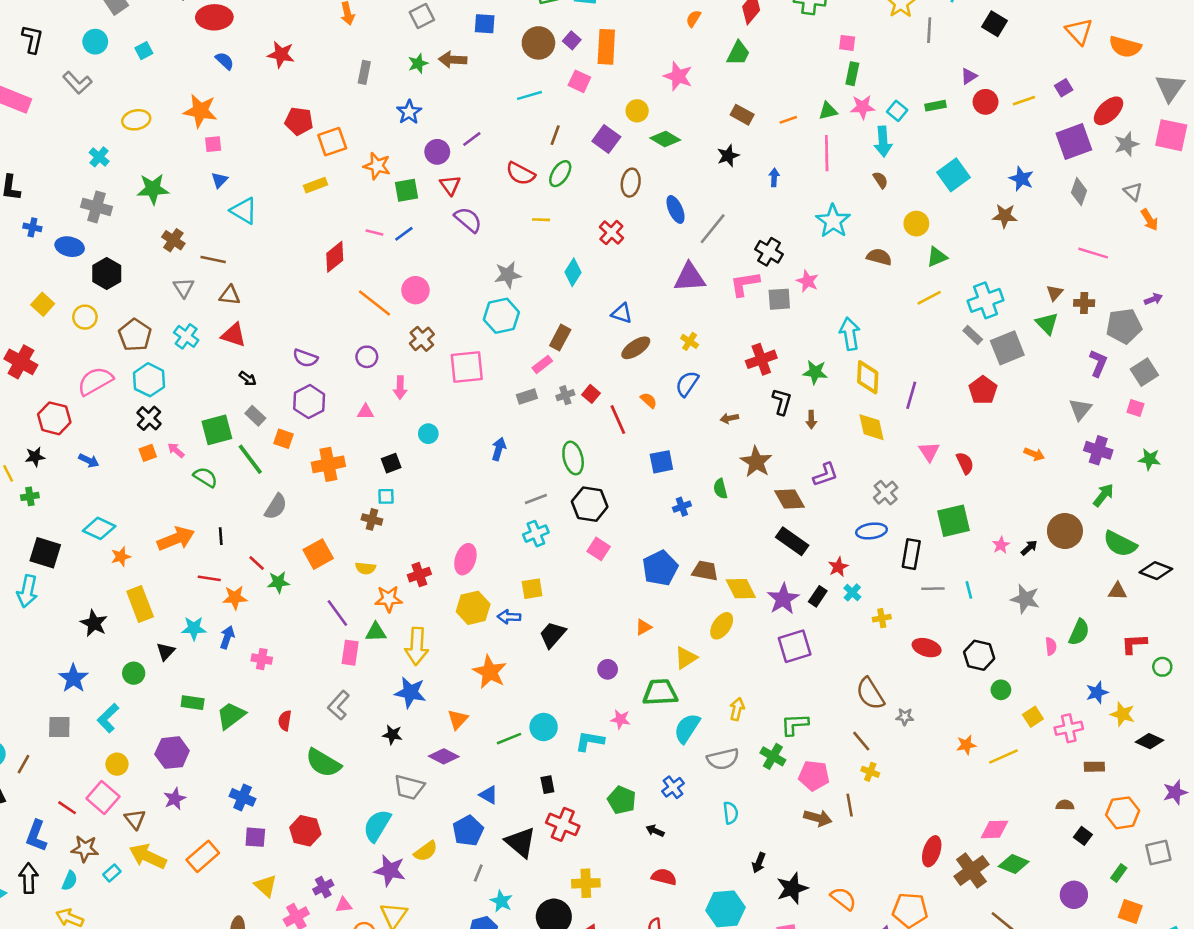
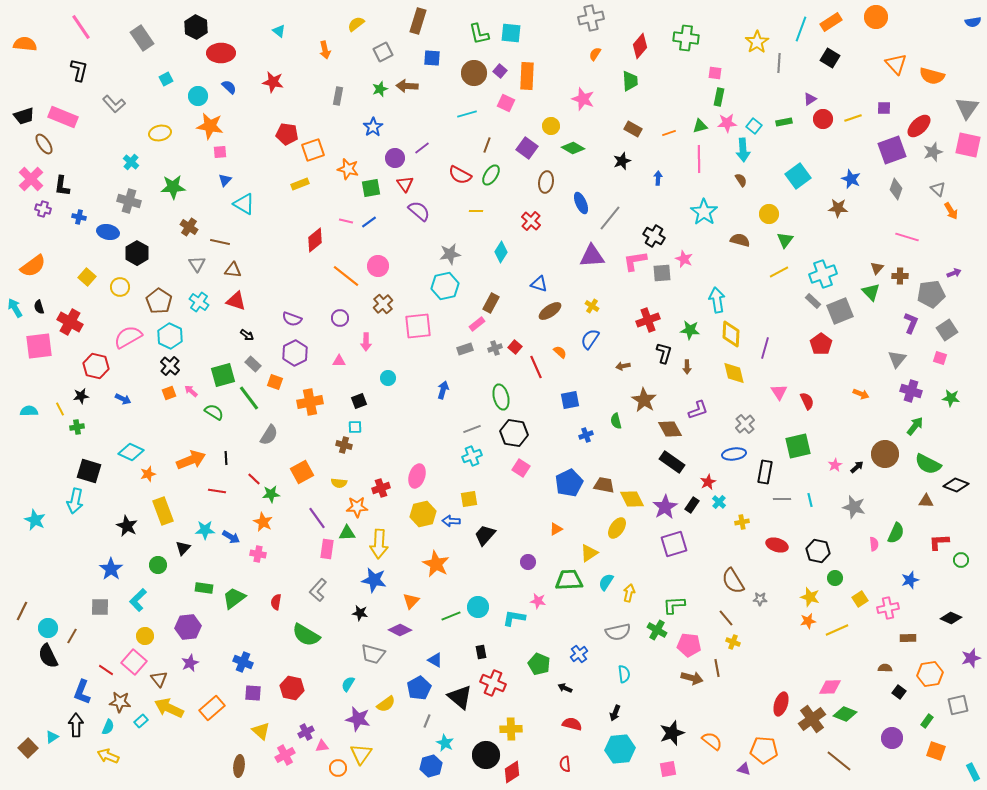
cyan circle: (95, 42) -> (198, 96), moved
green trapezoid: (738, 53) -> (630, 81), turned -30
purple square: (1064, 88) -> (884, 108), turned 32
green triangle: (937, 257) -> (785, 240), turned -30
orange star: (235, 598) -> (263, 522), moved, turned 30
blue arrow: (227, 637) -> (231, 537), turned 102
yellow star: (1123, 714) -> (810, 597), moved
cyan semicircle: (687, 728) -> (606, 582), moved, size x0.7
cyan semicircle: (377, 826) -> (348, 684), size x0.6
black arrow: (759, 863) -> (615, 713), moved

